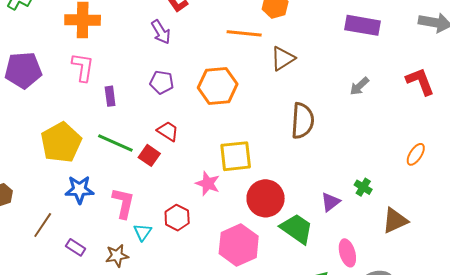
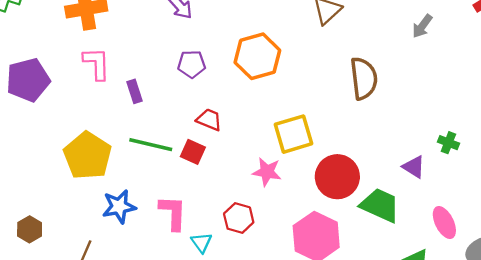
purple triangle: (330, 202) -> (414, 167), turned -40

